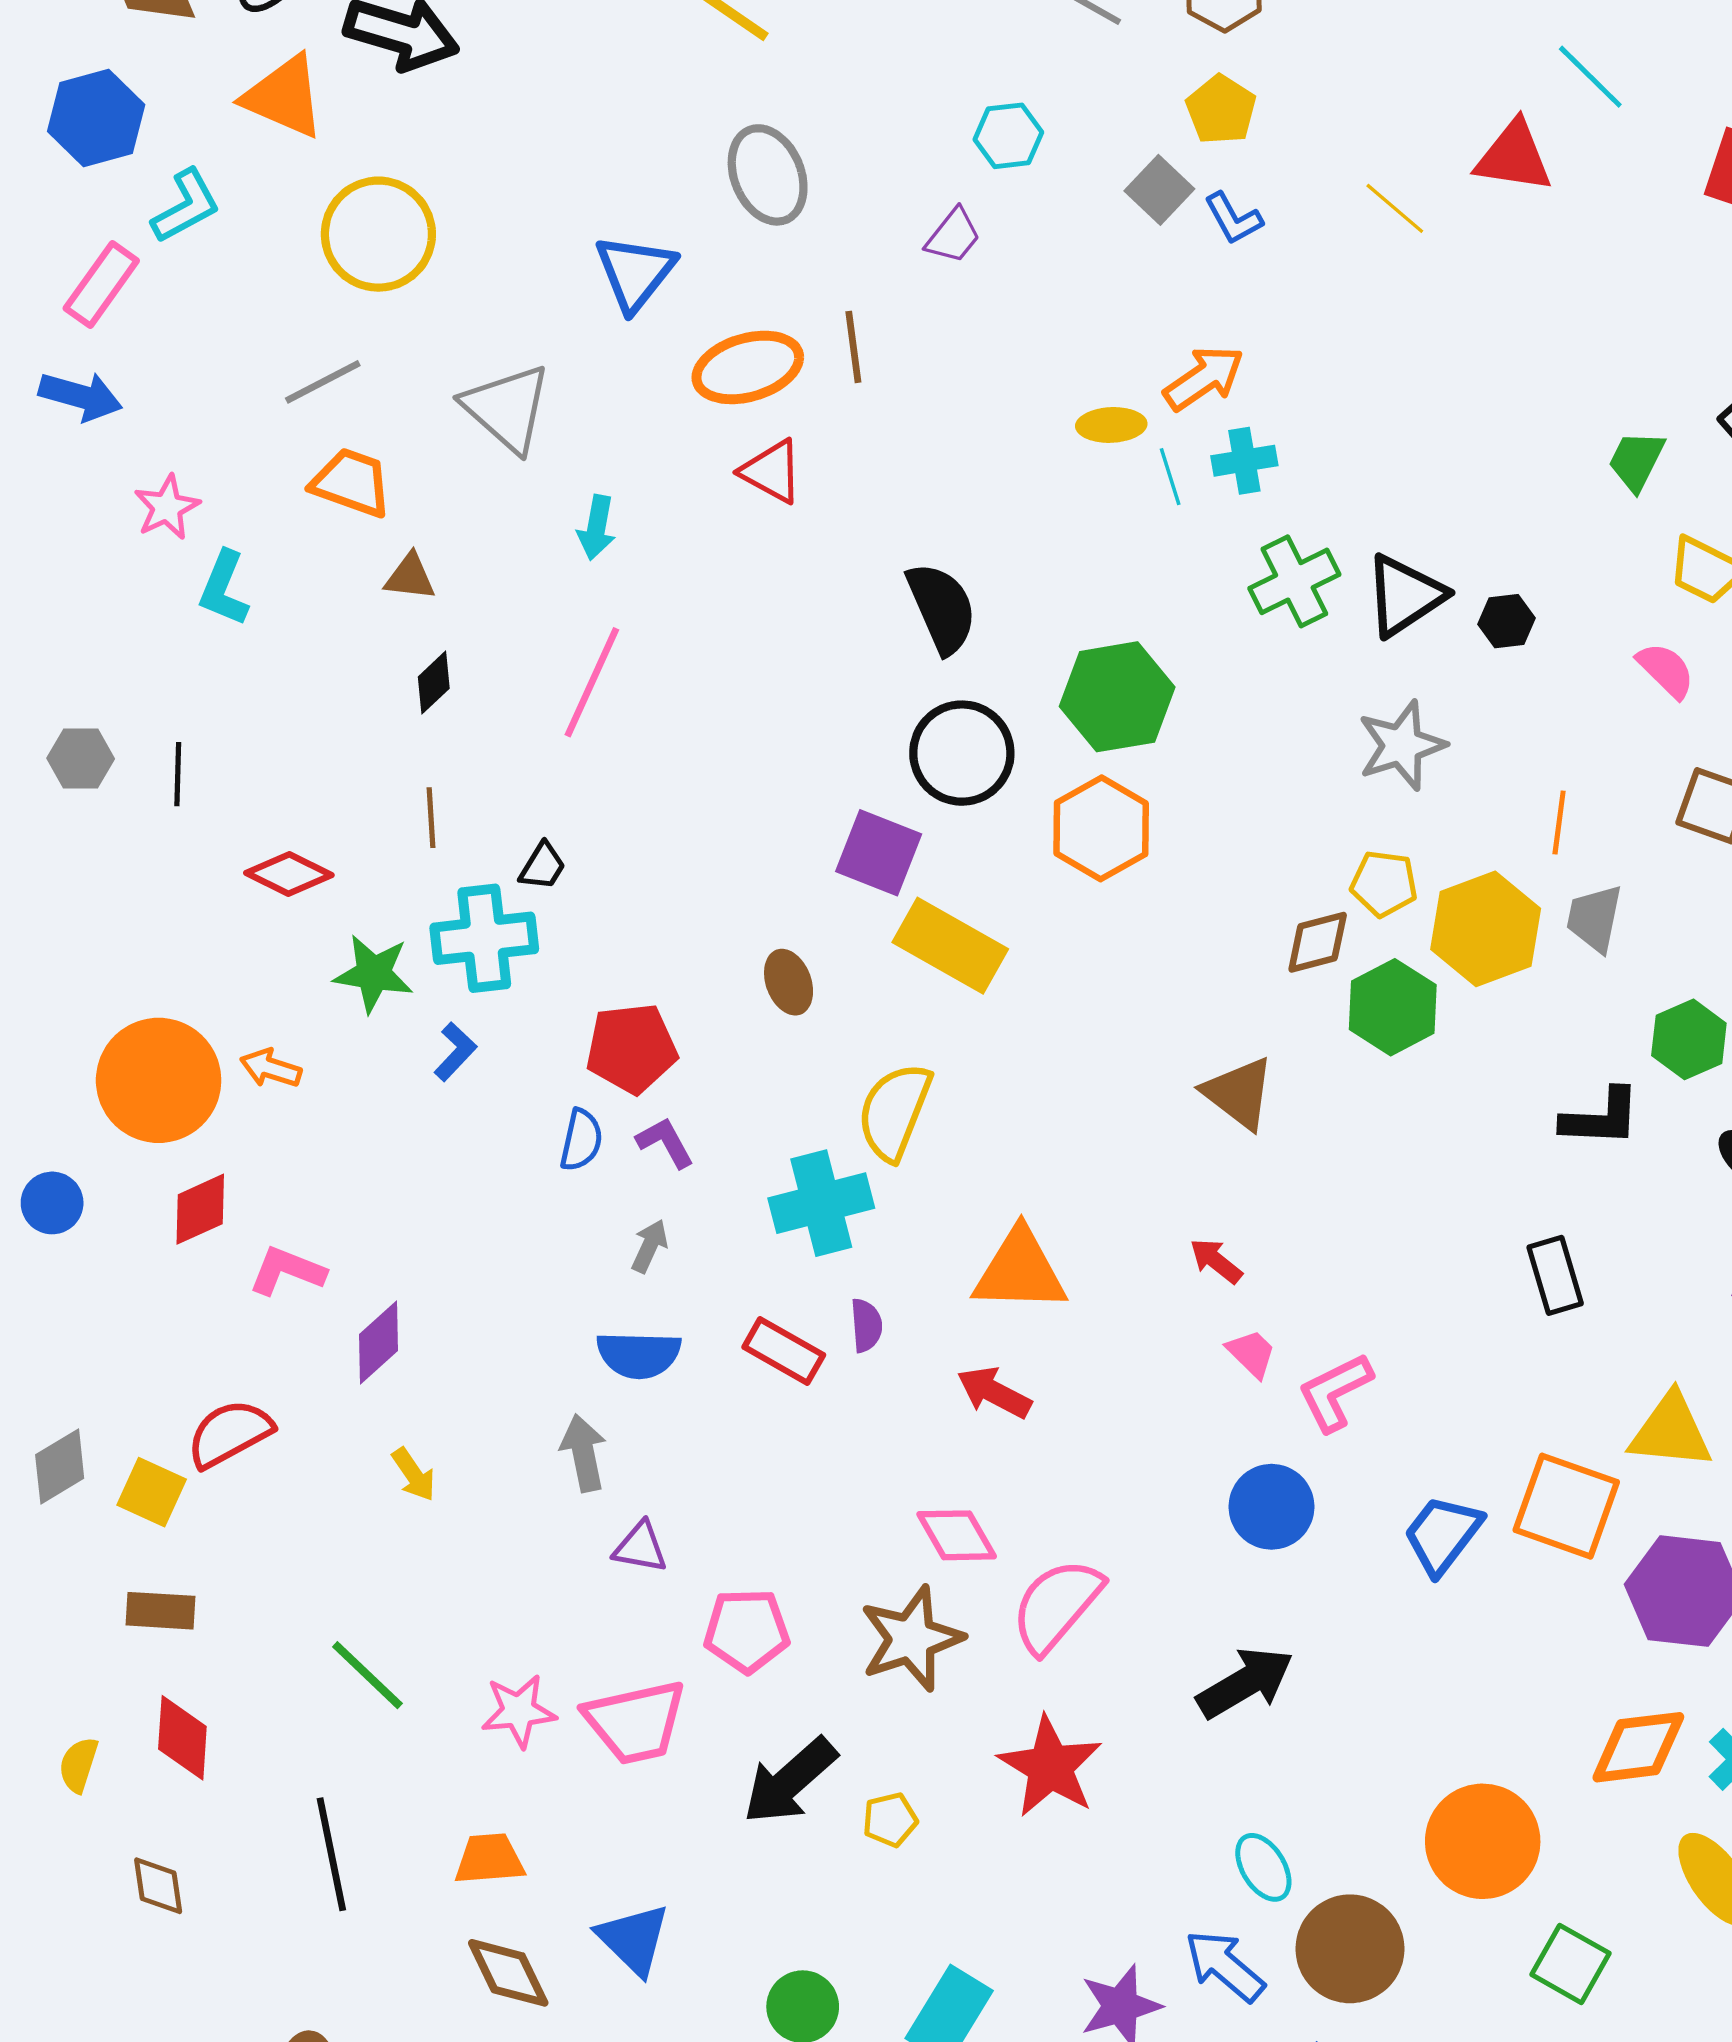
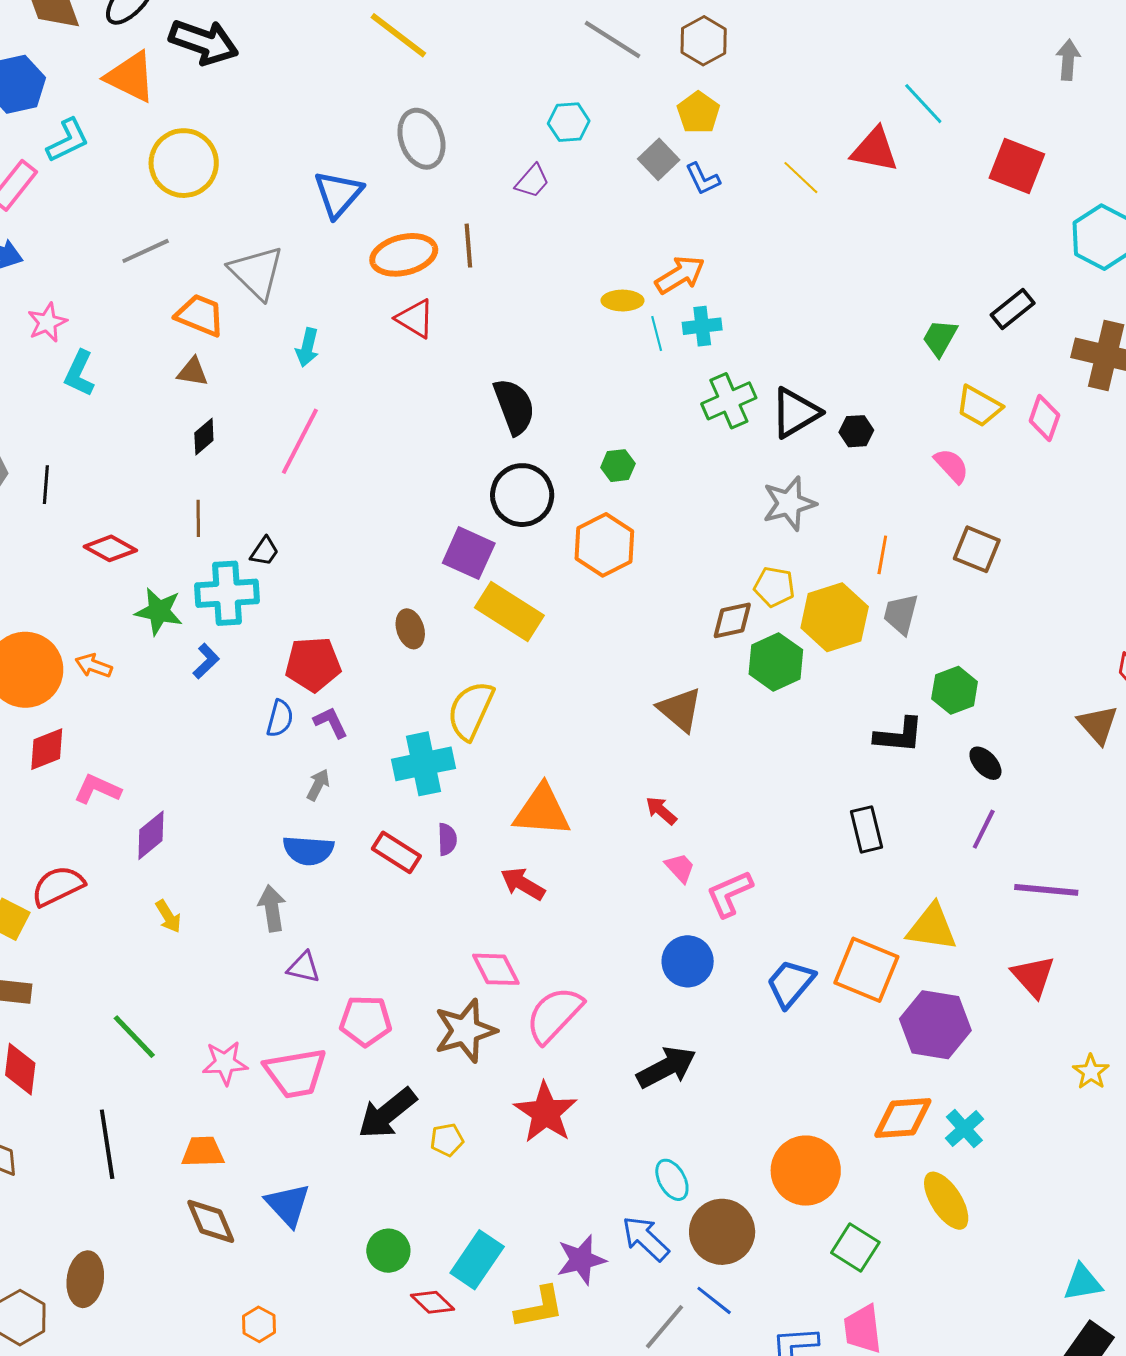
orange trapezoid: (352, 483) -> (200, 315), moved
green hexagon: (1117, 697) -> (618, 466), size x0.5

